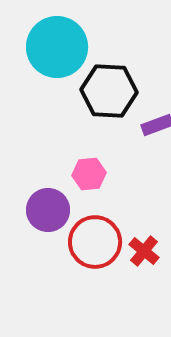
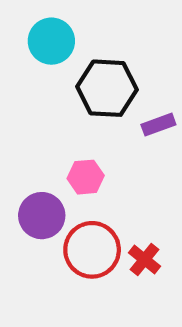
cyan circle: (57, 47) -> (51, 41), size x0.7

